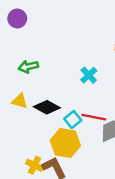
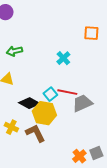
black diamond: (47, 107) -> (29, 103), moved
yellow cross: (35, 165) -> (11, 127), moved

